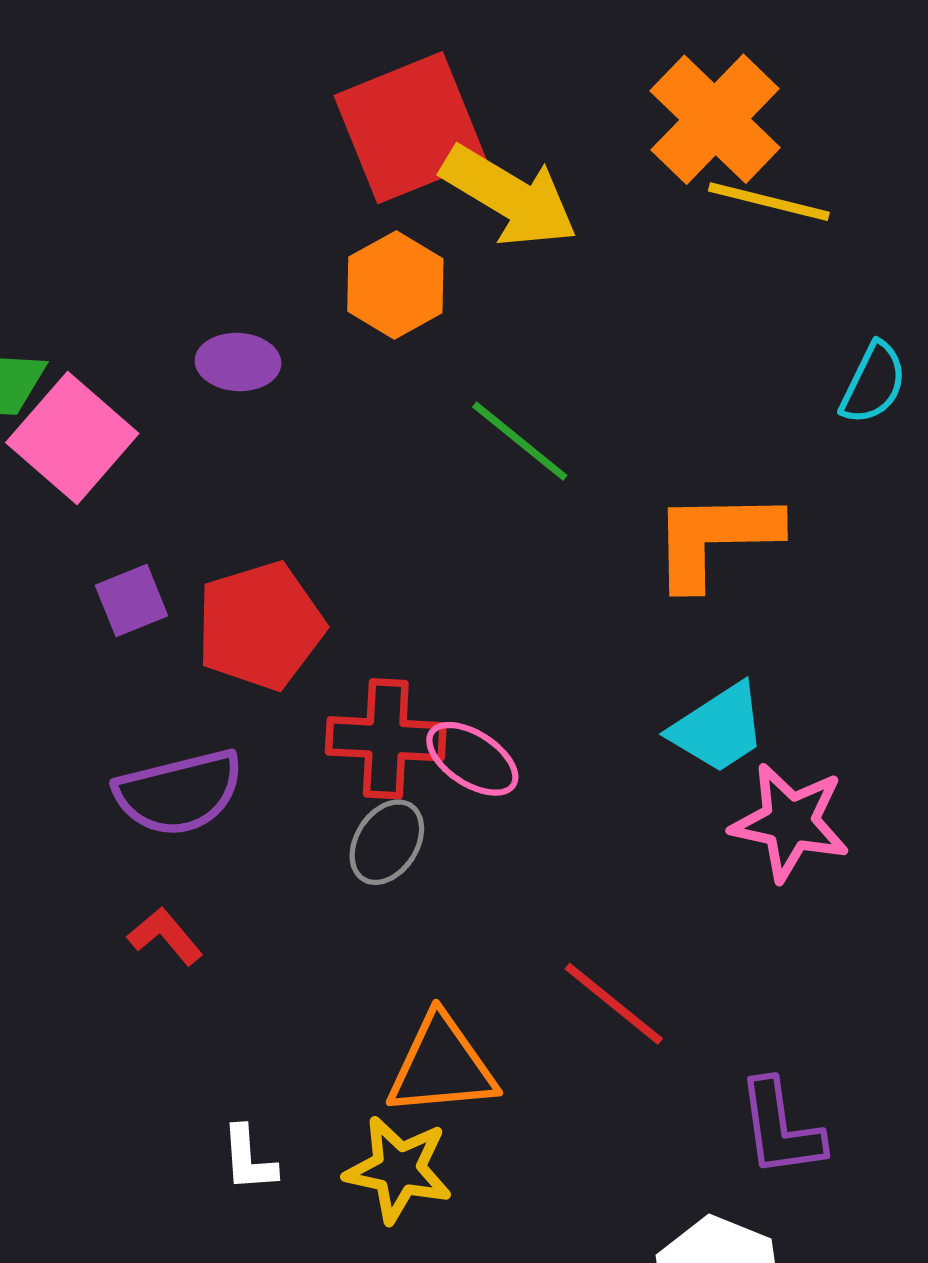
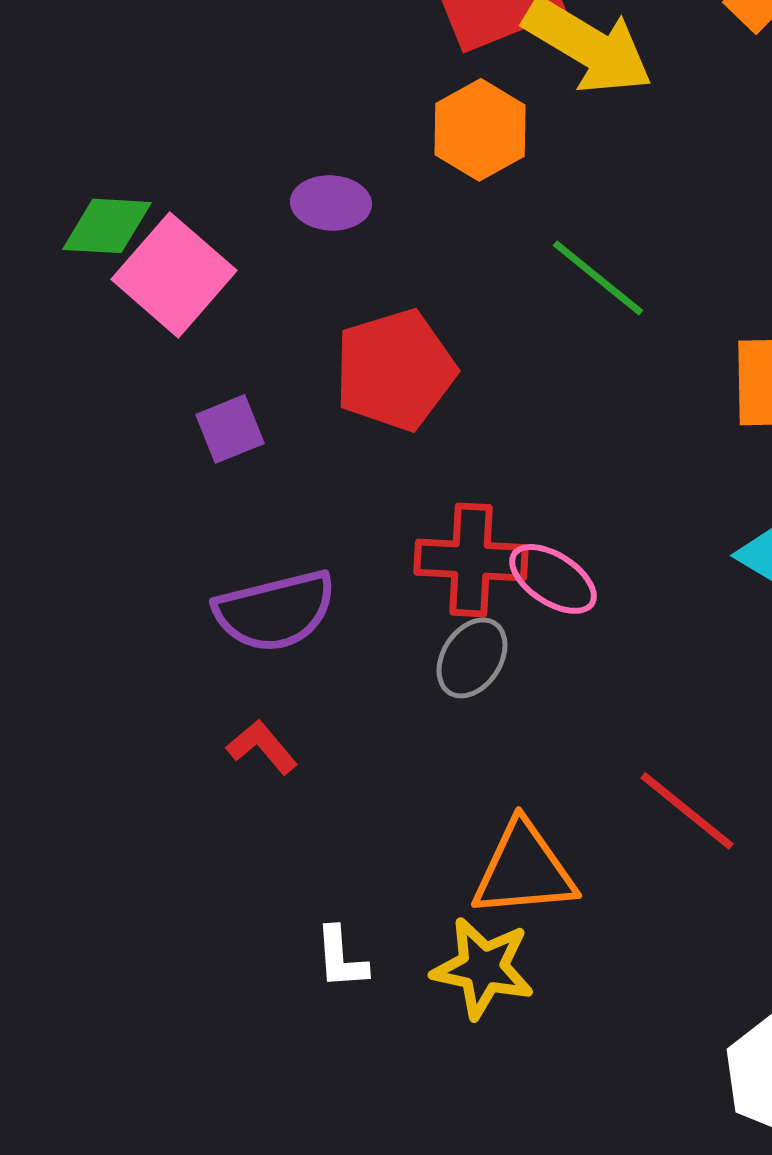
red pentagon: (260, 626) -> (395, 370), moved

